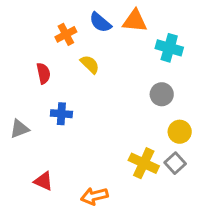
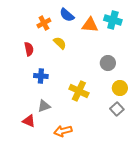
orange triangle: (135, 21) -> (90, 25), moved
cyan cross: (169, 48) -> (113, 20), moved
gray triangle: (19, 129) -> (44, 106), moved
yellow cross: (144, 163) -> (79, 91), moved

